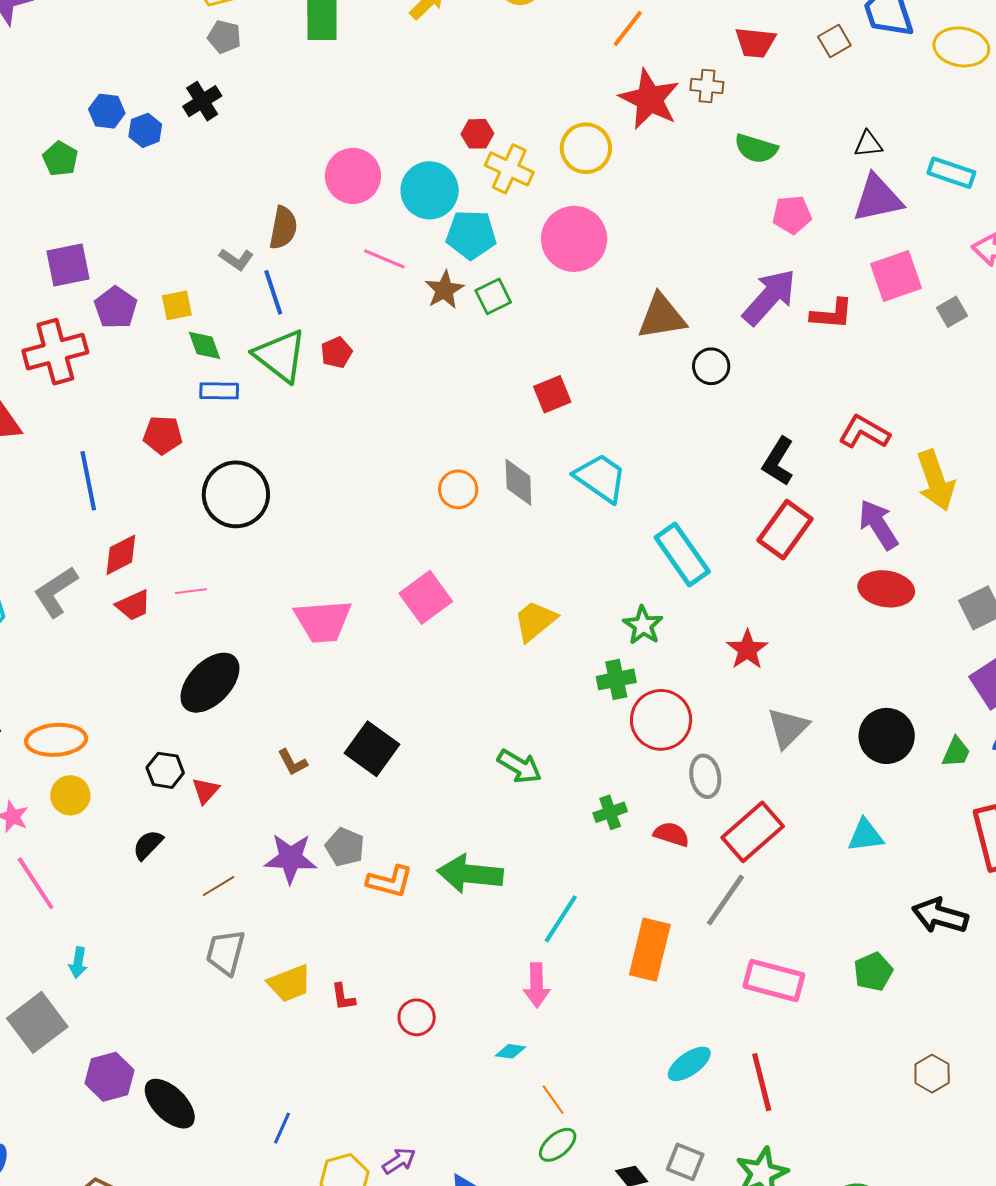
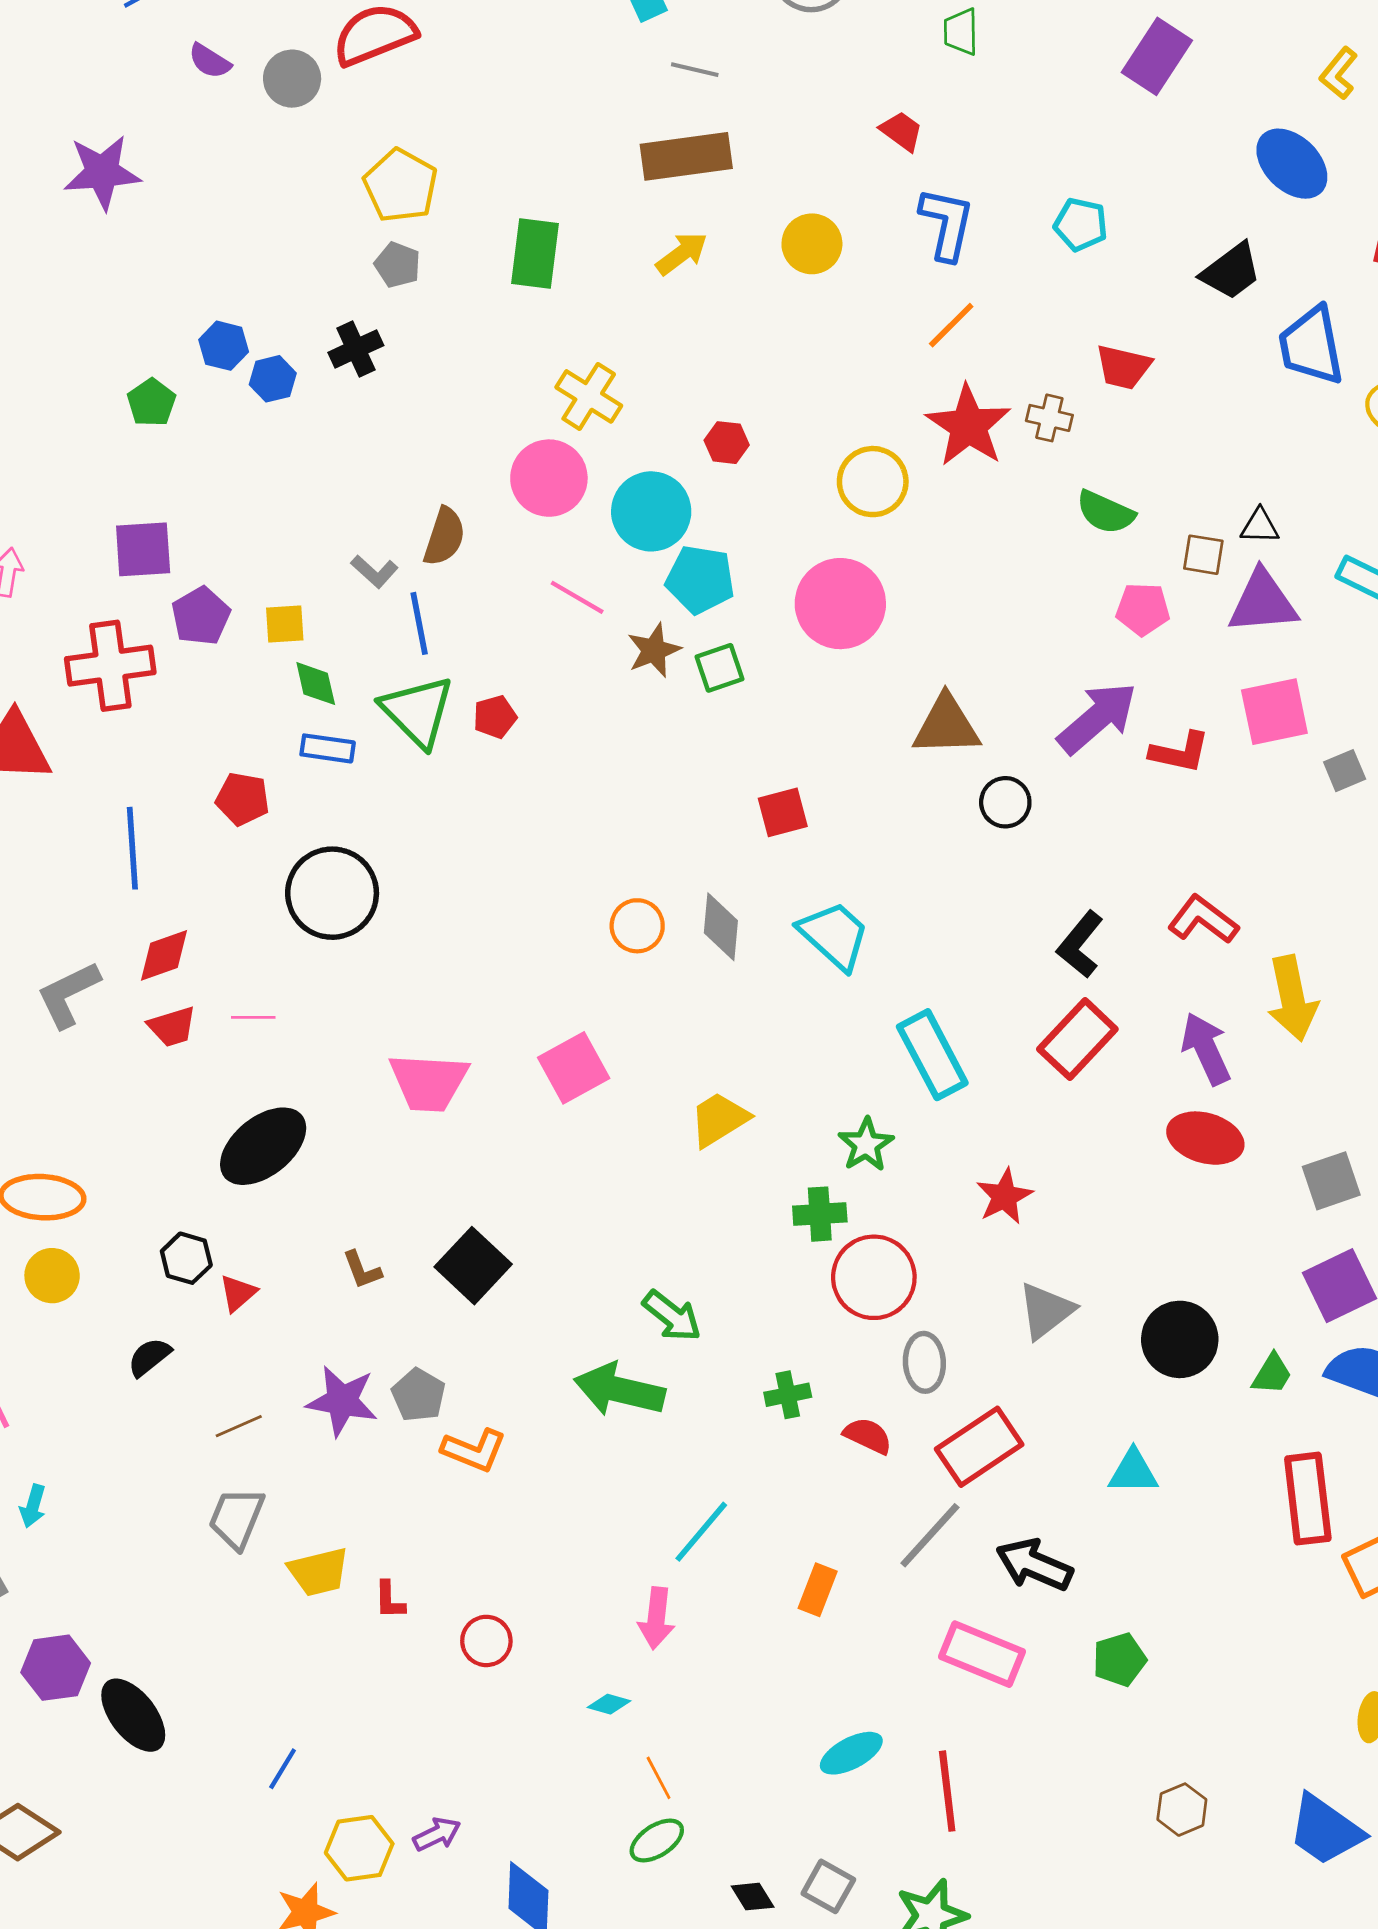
brown square: (834, 41) -> (1203, 555), moved, turned 32
yellow cross: (509, 169) -> (589, 396), moved
green arrow: (470, 874) -> (619, 1390), moved
black arrow: (940, 916) -> (1034, 1565), moved
orange rectangle: (650, 950) -> (818, 1590), size x0.6

